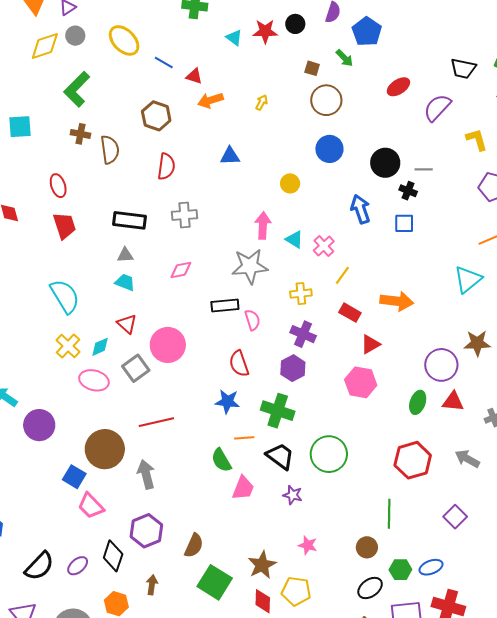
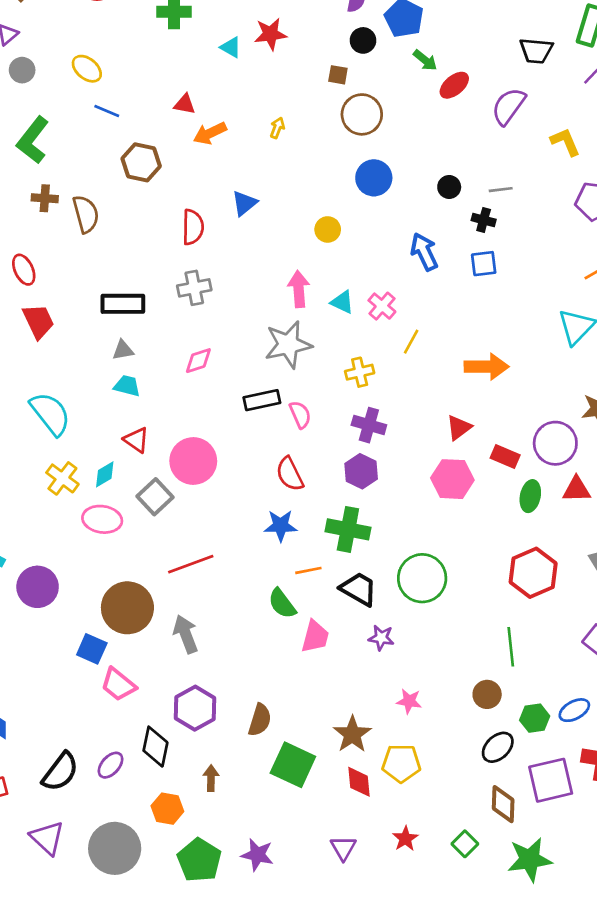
black circle: (295, 24) -> (363, 40), moved
yellow ellipse: (124, 40) -> (87, 69), size x0.7
green arrow: (345, 58) -> (425, 60), moved
blue line: (164, 62) -> (107, 111), moved
blue triangle: (230, 156) -> (244, 203), turned -30
black circle: (385, 163) -> (449, 187), size x0.6
red semicircle: (166, 166) -> (193, 227), moved
red rectangle: (350, 313) -> (505, 456), moved

